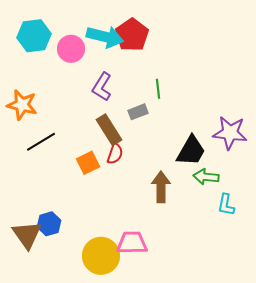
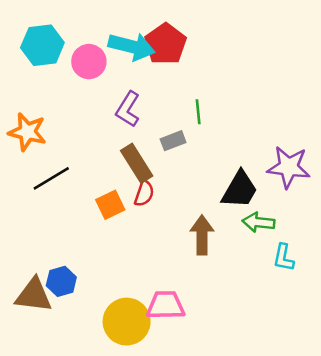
brown triangle: (27, 235) -> (34, 295), turned -48

